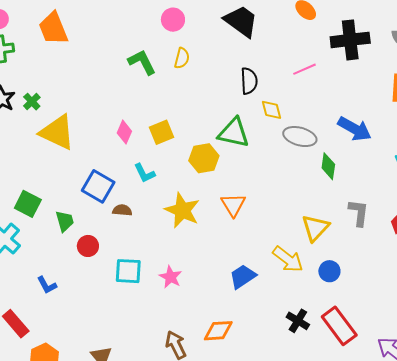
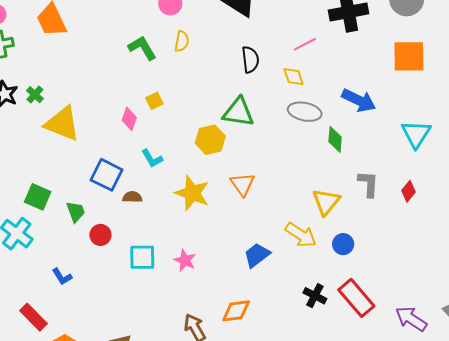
yellow diamond: (272, 110) -> (294, 77), moved
yellow square: (161, 132) -> (154, 101), moved, size x0.7

